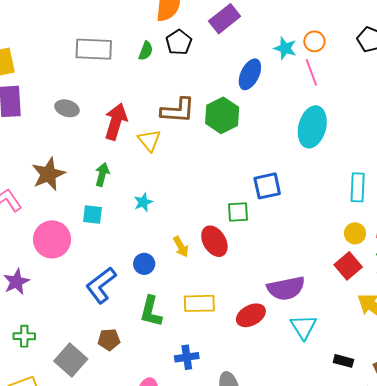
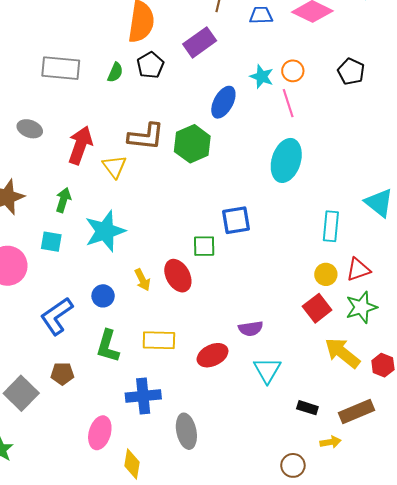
cyan star: (143, 202) -> (105, 231), size x2.0
purple semicircle: (286, 288) -> (251, 329), size x0.6
blue cross: (187, 357) -> (143, 396), size x1.4

